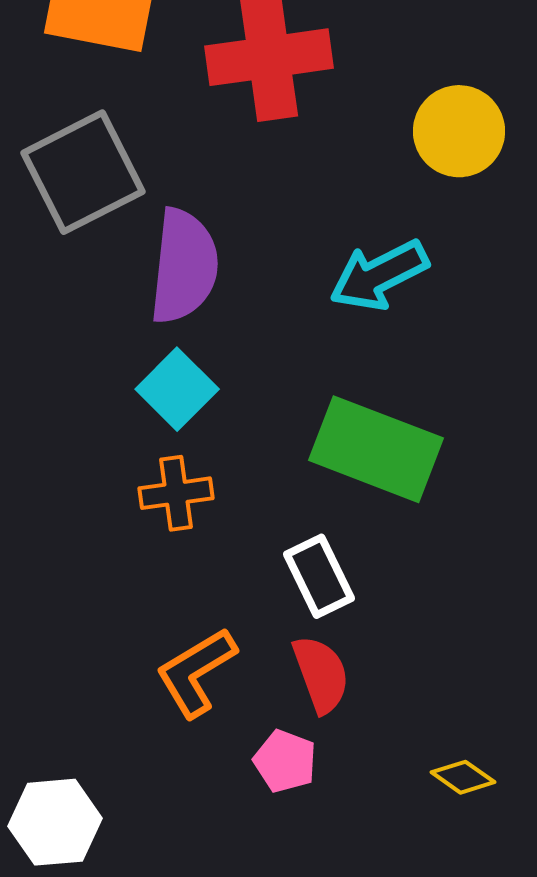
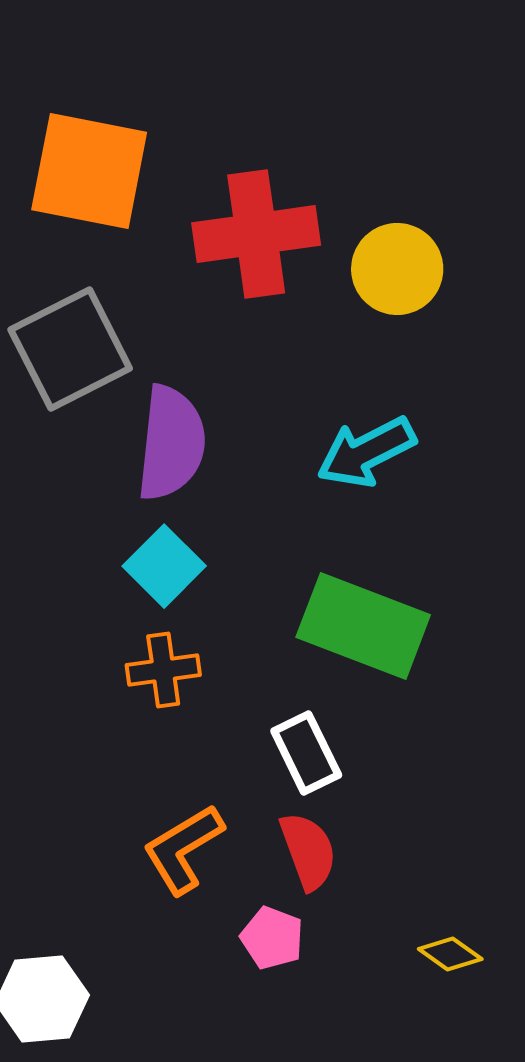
yellow circle: (459, 131) -> (397, 269), moved

